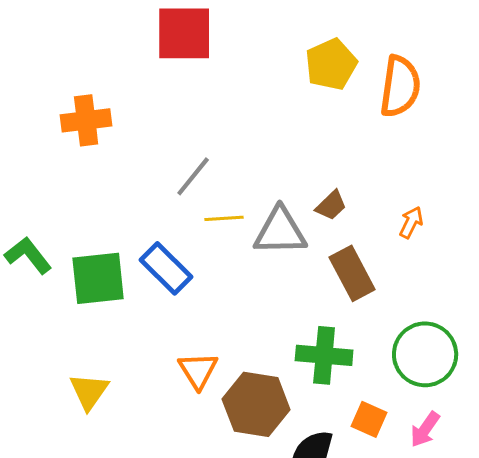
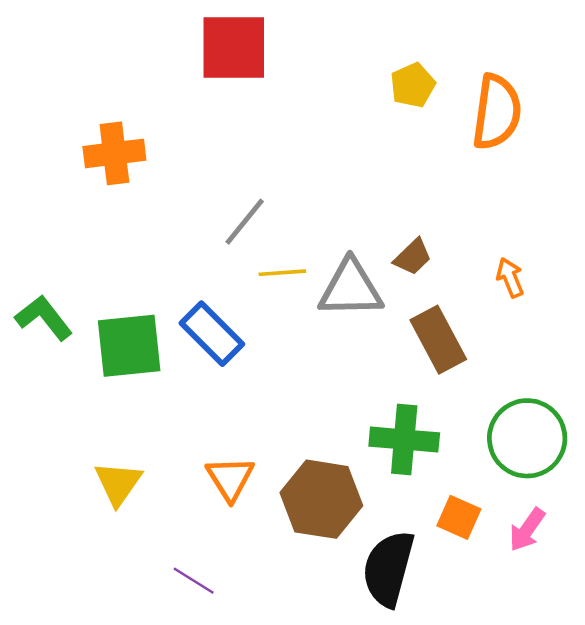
yellow pentagon: (331, 64) -> (413, 85), size x0.7
orange arrow: (411, 222) -> (510, 278), turned -48
orange triangle: (198, 370) -> (230, 478), moved

